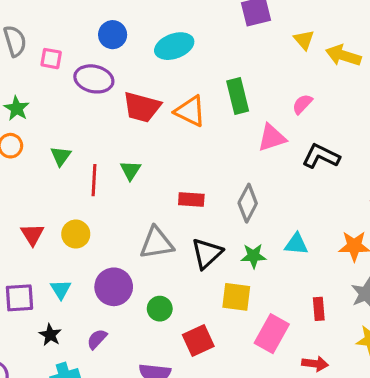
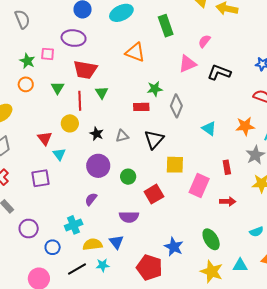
pink square: (51, 59) -> (48, 54), moved
green rectangle: (238, 96) -> (166, 26), moved
red trapezoid: (142, 107) -> (85, 70), moved
yellow circle: (76, 234) -> (70, 123), moved
gray triangle: (157, 243) -> (122, 136), size x0.6
cyan triangle: (296, 244) -> (209, 128), turned 35
green star: (254, 256) -> (155, 89), moved
cyan triangle: (61, 289) -> (59, 154), moved
black star: (50, 335) -> (97, 134), moved

